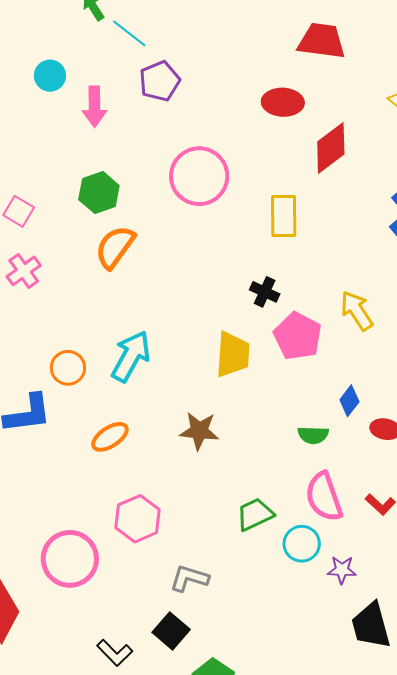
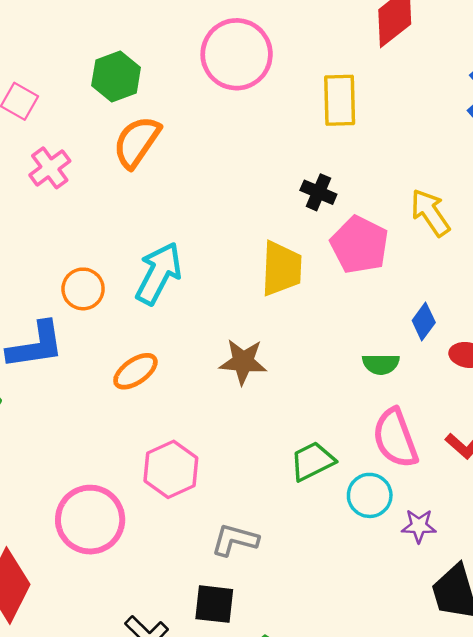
pink cross: (24, 271) -> (50, 168), moved
black square: (171, 631) -> (214, 604), turned -33

